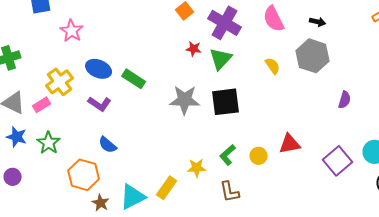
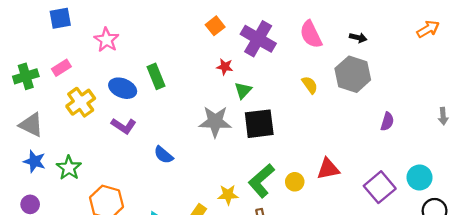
pink star: (72, 31) -> (106, 40), moved
green triangle: (221, 59) -> (243, 90), moved, size x0.7
green rectangle: (134, 79) -> (156, 76), moved, turned 35
pink rectangle: (42, 105) -> (61, 68), moved
blue semicircle: (108, 145) -> (163, 155), moved
green L-shape: (228, 155) -> (261, 181), size x1.5

